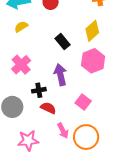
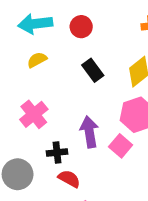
black rectangle: (63, 42) -> (93, 70), moved
pink square: (83, 102) -> (121, 146), moved

